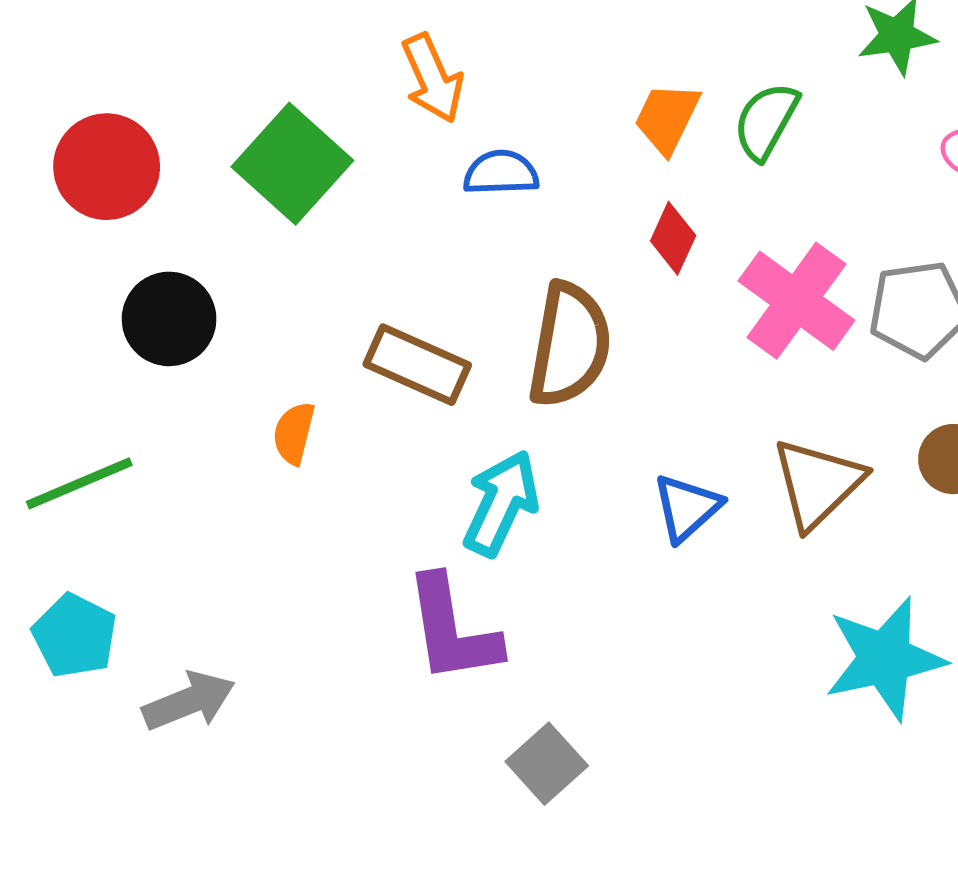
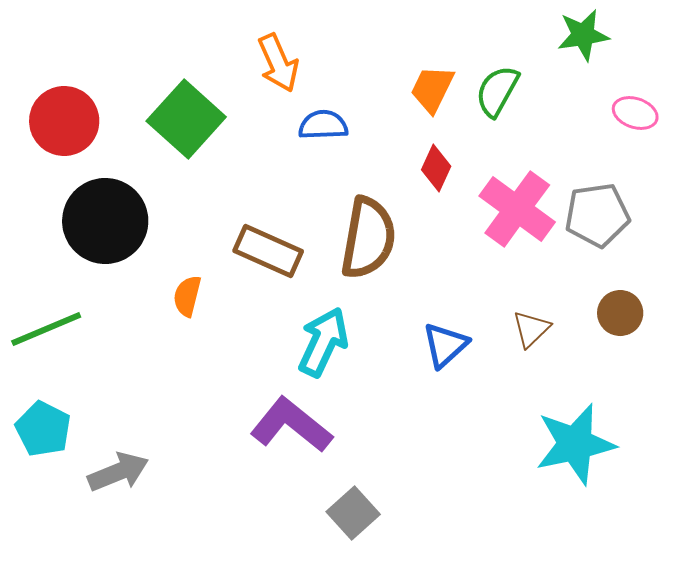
black circle: (169, 319) -> (105, 221), size x1.4
brown triangle: (818, 483) -> (531, 329), size x0.6
purple L-shape: (452, 630) -> (291, 425), turned 138

